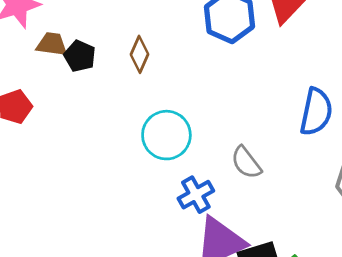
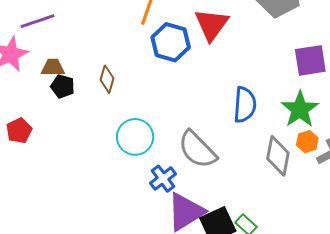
brown trapezoid: (52, 44) -> (53, 67), moved
gray semicircle: (246, 163) -> (197, 150), size x1.6

